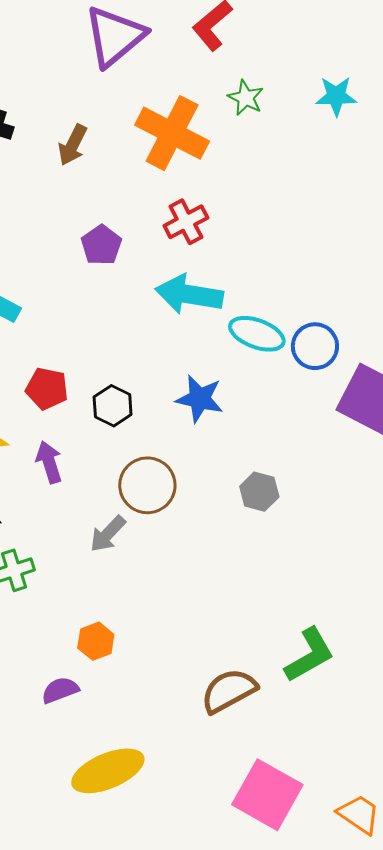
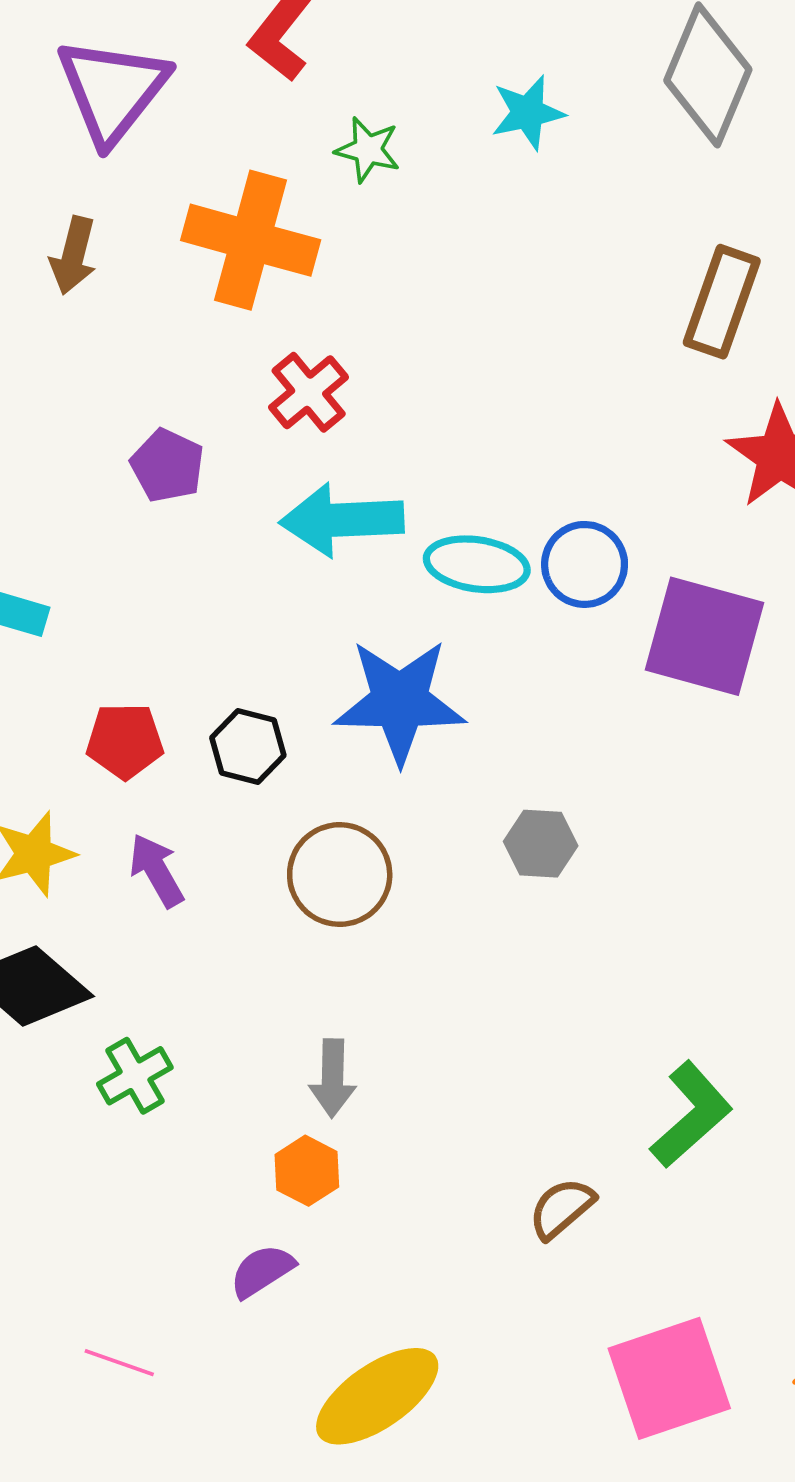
brown arrow: (73, 145) -> (73, 255), moved
blue star: (200, 399) -> (400, 701), size x1.5
gray arrow: (108, 534) -> (333, 1078), moved, turned -30
brown semicircle: (229, 691) -> (562, 1208), size x0.7
pink square: (267, 795) -> (669, 1378), turned -36

